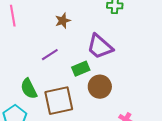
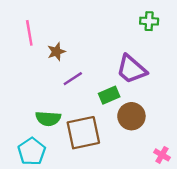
brown star: (63, 21) -> (56, 52), moved
green semicircle: (29, 89) -> (48, 119), turned -60

